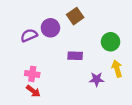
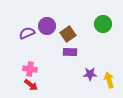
brown square: (75, 16) -> (68, 34), moved
green circle: (111, 42) -> (103, 24), moved
yellow arrow: (117, 69) -> (109, 80), moved

